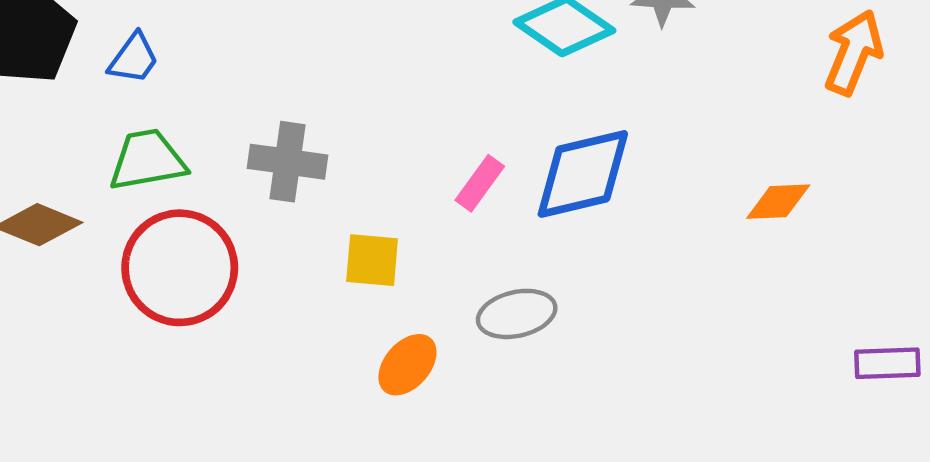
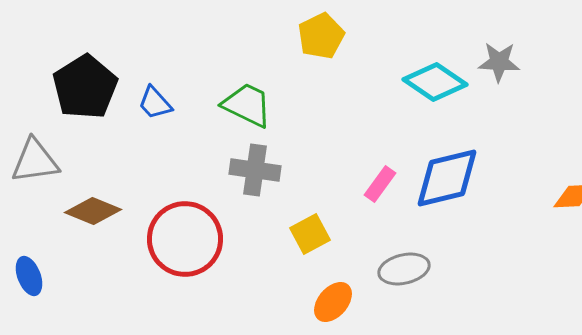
blue trapezoid: (134, 59) -> (155, 103), turned 102
green trapezoid: (147, 160) -> (247, 105), moved, turned 36
yellow square: (372, 260) -> (310, 234), turned -33

